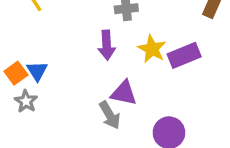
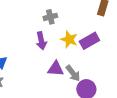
gray arrow: (110, 115) -> (73, 73), moved

